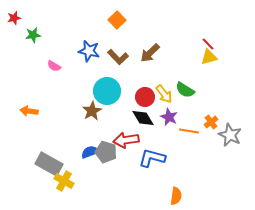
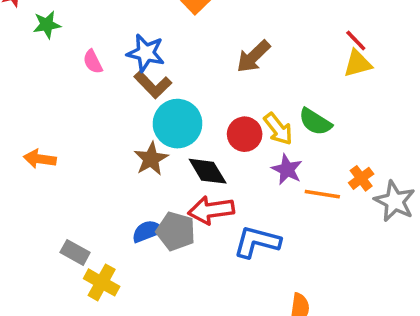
brown L-shape: (118, 57) -> (153, 85), moved
pink semicircle: (54, 66) -> (93, 62), moved, turned 32
black diamond: (143, 118) -> (208, 171), moved
gray rectangle: (49, 164) -> (75, 252), size x0.6

